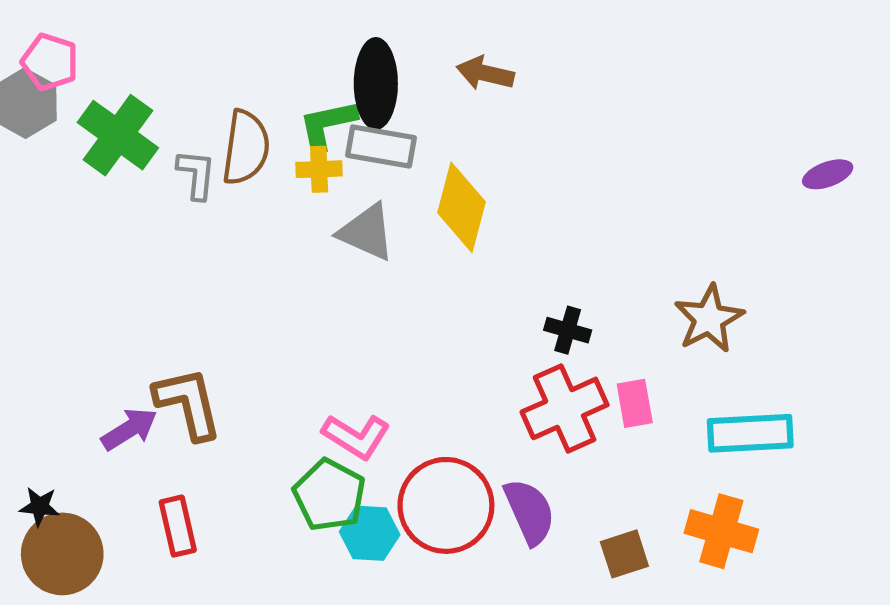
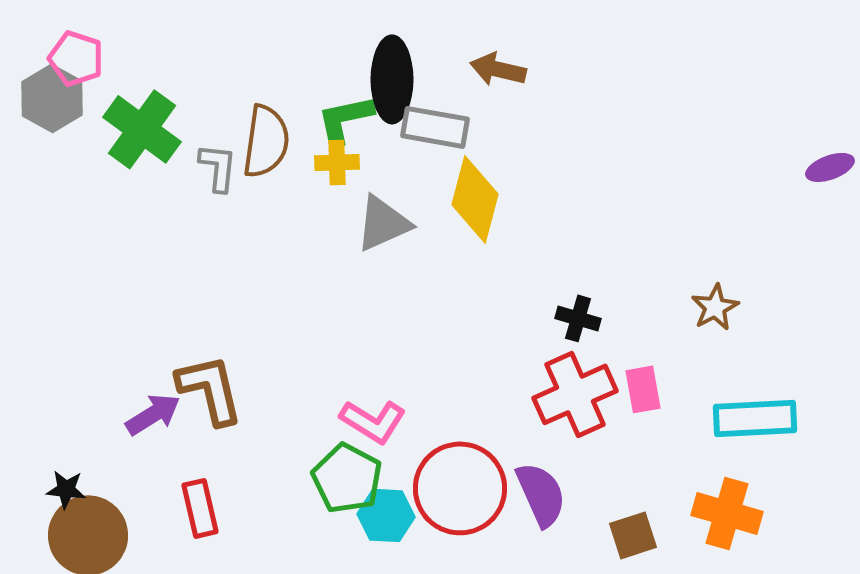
gray rectangle: (381, 146) -> (435, 127), moved
gray triangle: (367, 232) -> (383, 223), turned -48
brown star: (709, 319) -> (715, 307), size x0.7

